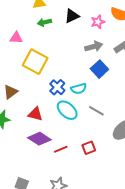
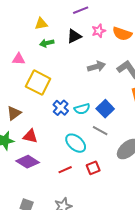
pink star: (98, 22) -> (99, 31), moved
blue square: (99, 69) -> (105, 109), moved
cyan ellipse: (67, 110) -> (76, 143), moved
red triangle: (35, 114) -> (30, 136), moved
purple diamond: (39, 139) -> (28, 162), moved

